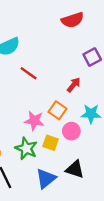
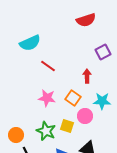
red arrow: (74, 85) -> (87, 76), turned -40
pink star: (34, 121) -> (47, 98), moved

